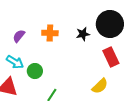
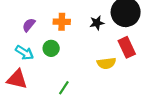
green circle: (35, 71) -> (51, 48), moved
yellow semicircle: (100, 86) -> (106, 63), moved, turned 36

